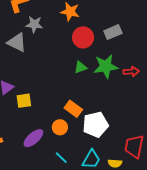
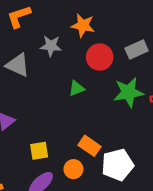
gray star: (34, 24) -> (51, 46), moved
green triangle: (80, 67) -> (77, 88), moved
yellow square: (24, 101) -> (39, 151), moved

